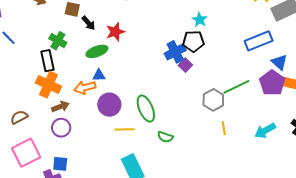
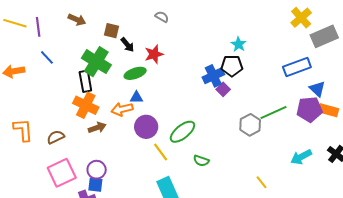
green cross: (58, 41) -> (96, 62), size x1.6
purple pentagon: (272, 83) -> (309, 109), turned 30
green ellipse: (146, 109) -> (182, 132), turned 72
purple circle: (61, 128) -> (97, 170), moved
yellow line: (224, 128) -> (262, 182), moved, turned -32
yellow line: (125, 129) -> (161, 152), turned 54

